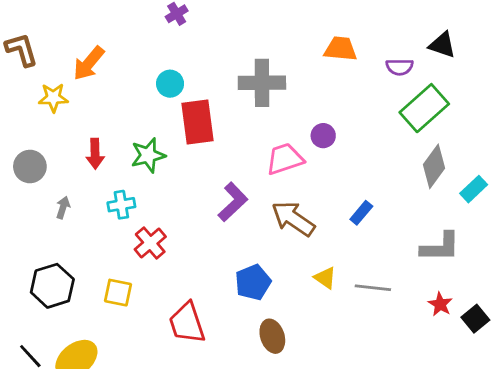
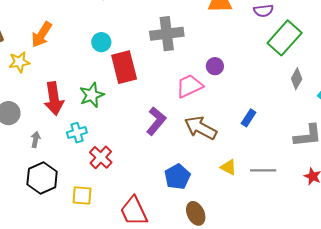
red arrow: (95, 154) -> (54, 98), size x1.5
gray diamond: (434, 166) -> (297, 79), size x0.7
black hexagon: (52, 286) -> (42, 178), moved

